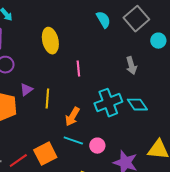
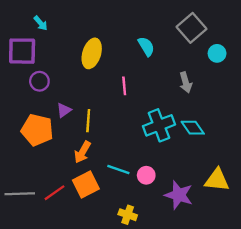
cyan semicircle: (103, 20) -> (146, 46), moved
yellow ellipse: (50, 41) -> (92, 53), turned 30
orange arrow: (72, 117) -> (82, 152), moved

